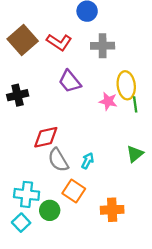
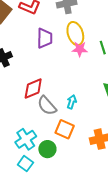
purple trapezoid: (70, 81) -> (45, 38), turned -130
yellow ellipse: (126, 85) -> (75, 34), moved
cyan cross: (27, 194) -> (26, 139), turned -30

